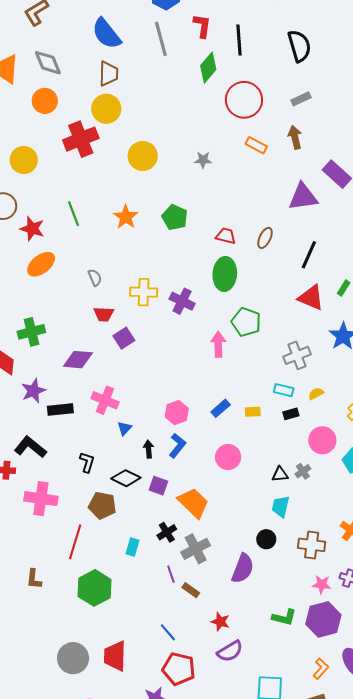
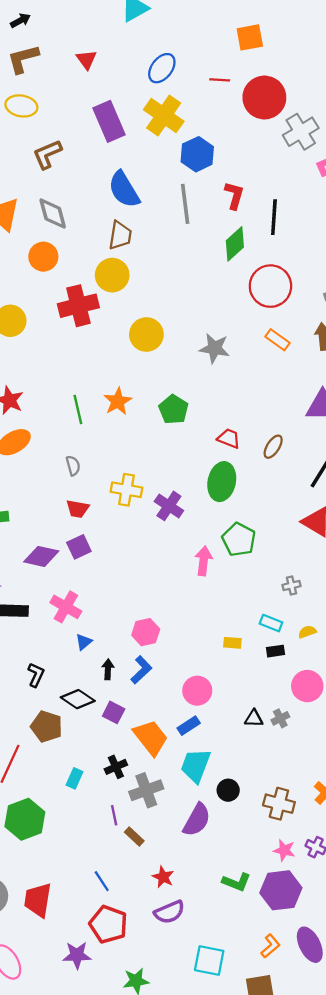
gray star: (203, 160) -> (214, 348), size x1.5
green line: (74, 214) -> (78, 410), moved
purple square: (124, 338) -> (79, 547), moved
gray cross: (297, 355) -> (291, 586), size x0.6
blue rectangle: (221, 408) -> (189, 726), moved
cyan trapezoid: (281, 506) -> (196, 766), moved, size x1.4

